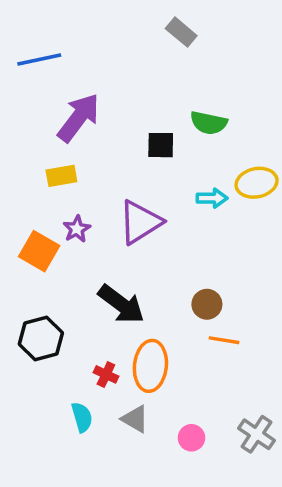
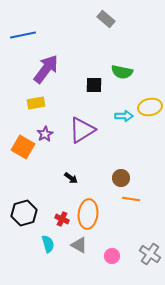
black arrow: (121, 304) -> (71, 178), size x0.5
black hexagon: (41, 338) -> (24, 213), moved

